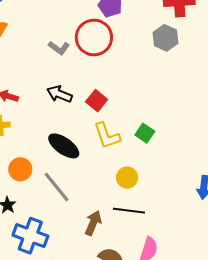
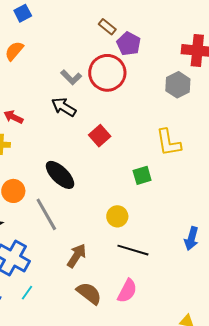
black arrow: (59, 94) -> (64, 107), moved
green square: (145, 133) -> (142, 175), turned 30
yellow L-shape: (107, 136) -> (168, 142), moved
black line: (129, 211) -> (133, 250), moved

